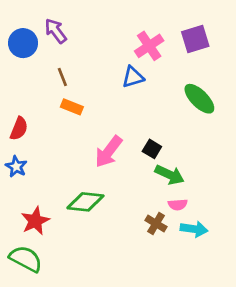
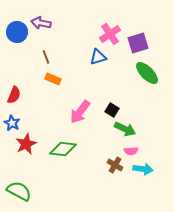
purple arrow: (56, 31) -> (41, 23), turned -42
purple square: (195, 39) -> (138, 43), moved
red star: (35, 221) -> (26, 144), moved

